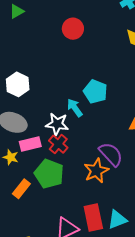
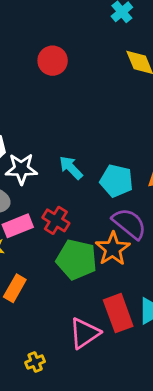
cyan pentagon: (95, 92) -> (116, 181), moved
white star: (57, 124) -> (21, 169), moved
green pentagon: (49, 174) -> (77, 260), moved

